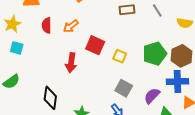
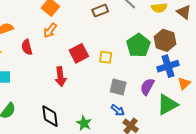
orange arrow: (71, 26) -> (50, 30), moved
red square: (95, 45) -> (79, 53), turned -36

